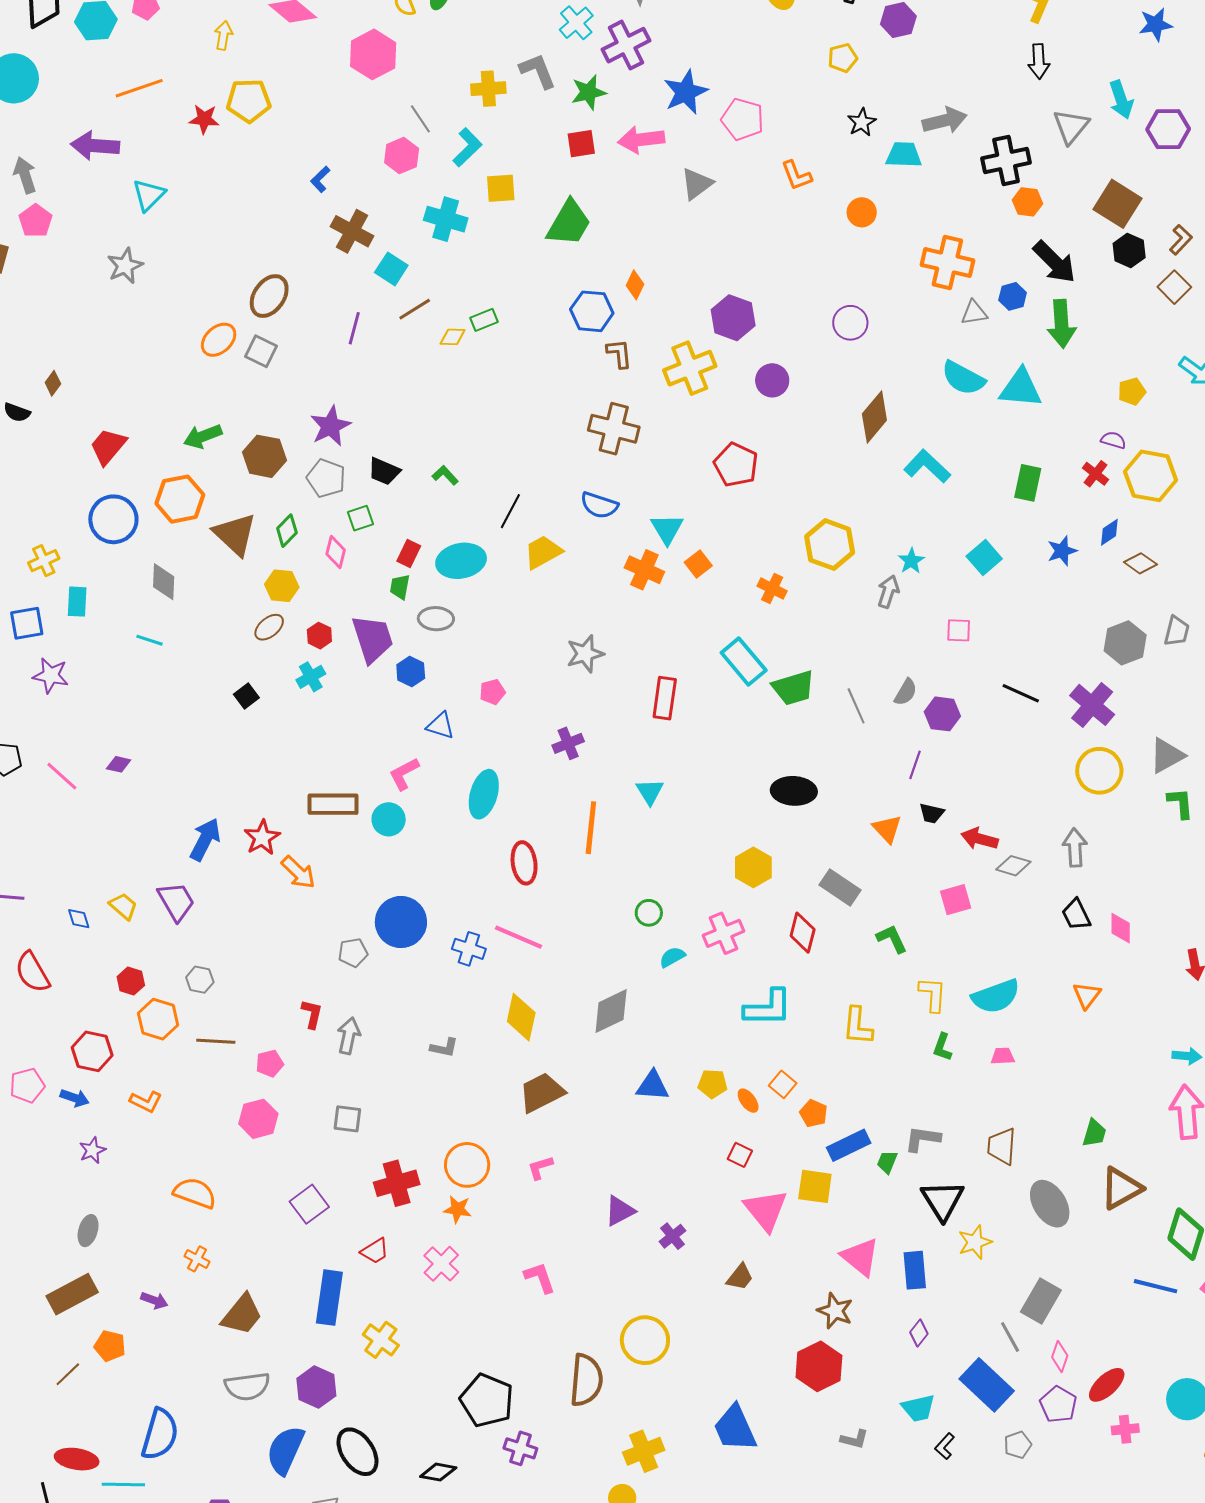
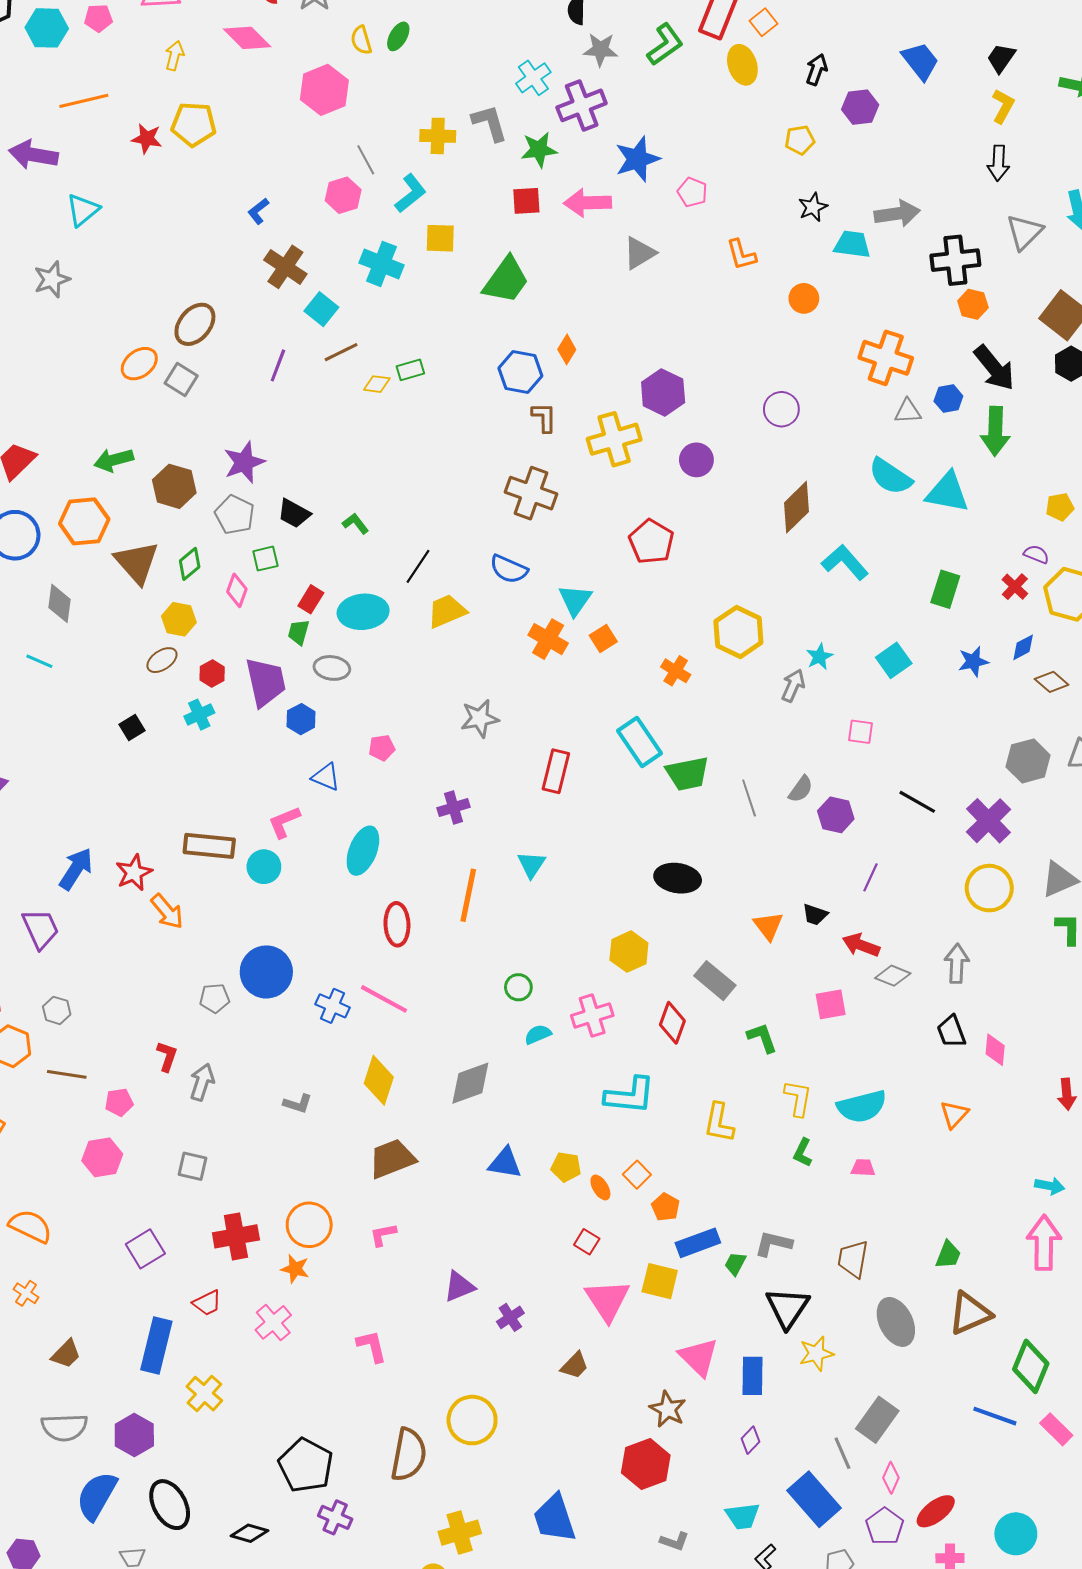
pink pentagon: (743, 119) -> (692, 192), size x0.7
purple line: (915, 765) -> (871, 877), moved
brown trapezoid: (242, 1314) -> (66, 1354), size x0.7

